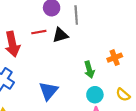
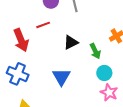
black triangle: (60, 35) -> (71, 42), moved

